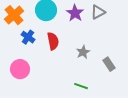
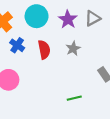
gray star: (83, 52) -> (73, 49), moved
green line: (81, 86) -> (74, 98), turned -32

